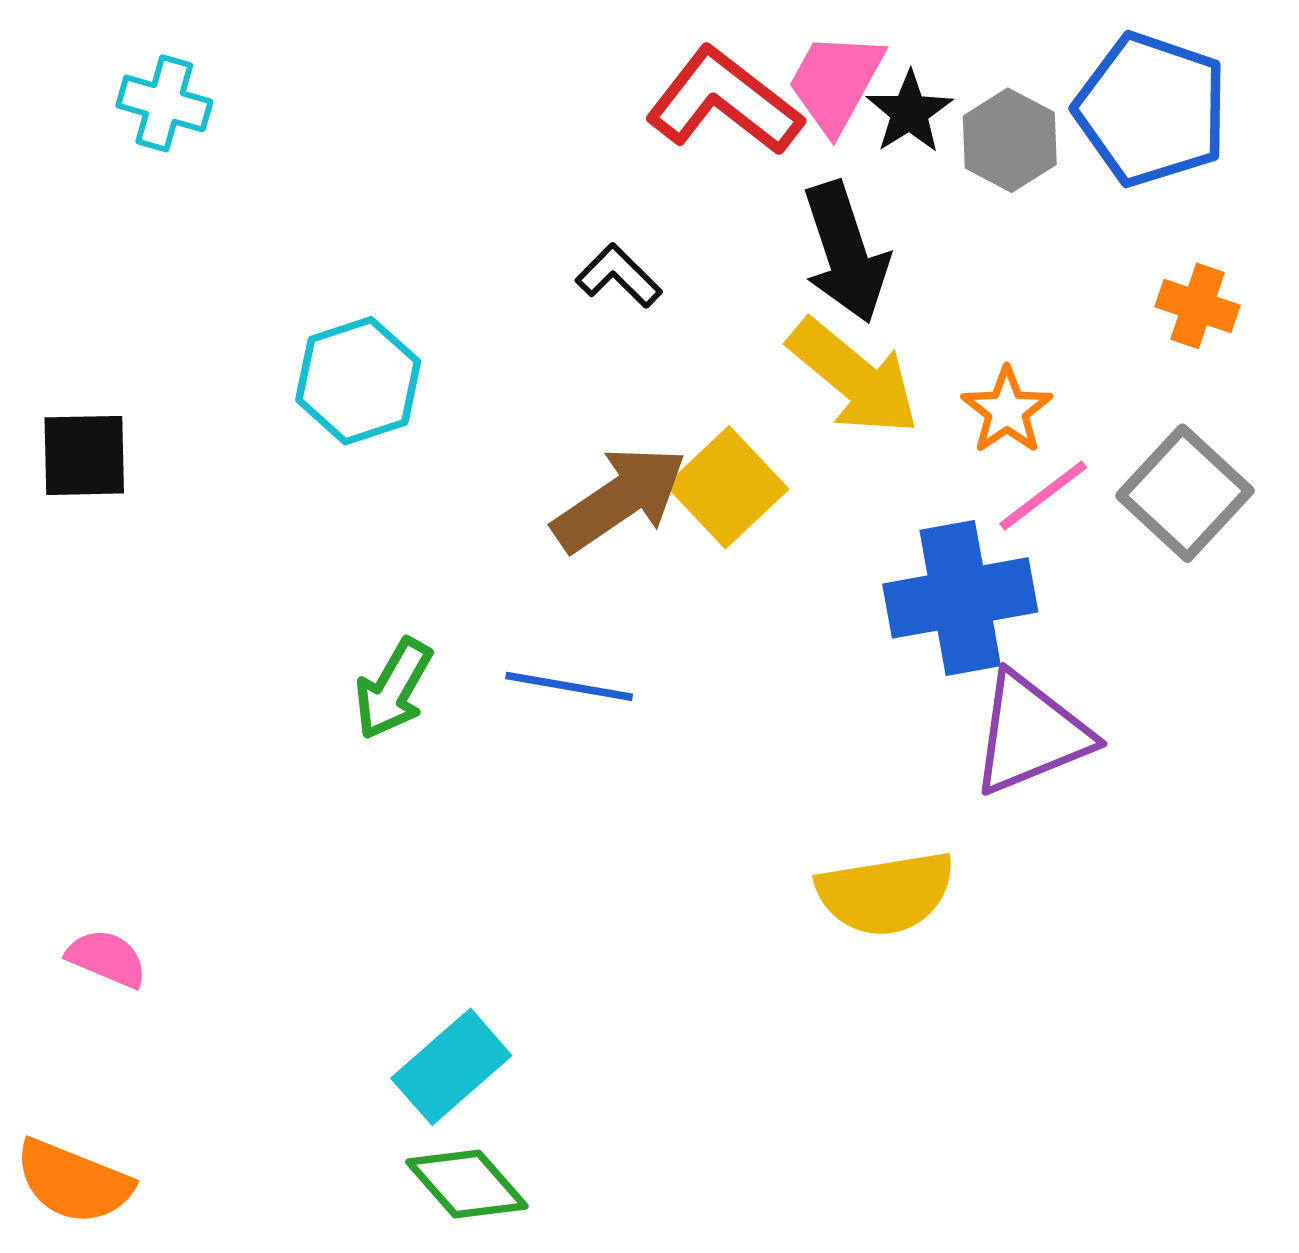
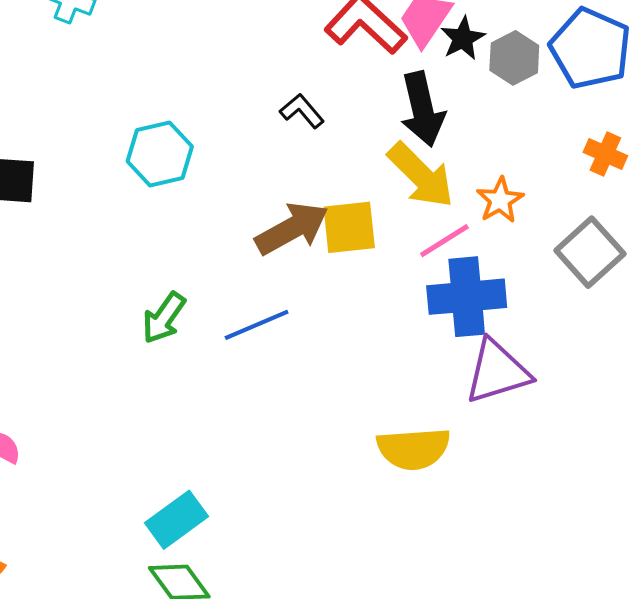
yellow square: (727, 487) -> (349, 227), turned 32
pink line: (1043, 496) -> (444, 241), moved
blue line: (569, 686) -> (257, 325), turned -38

